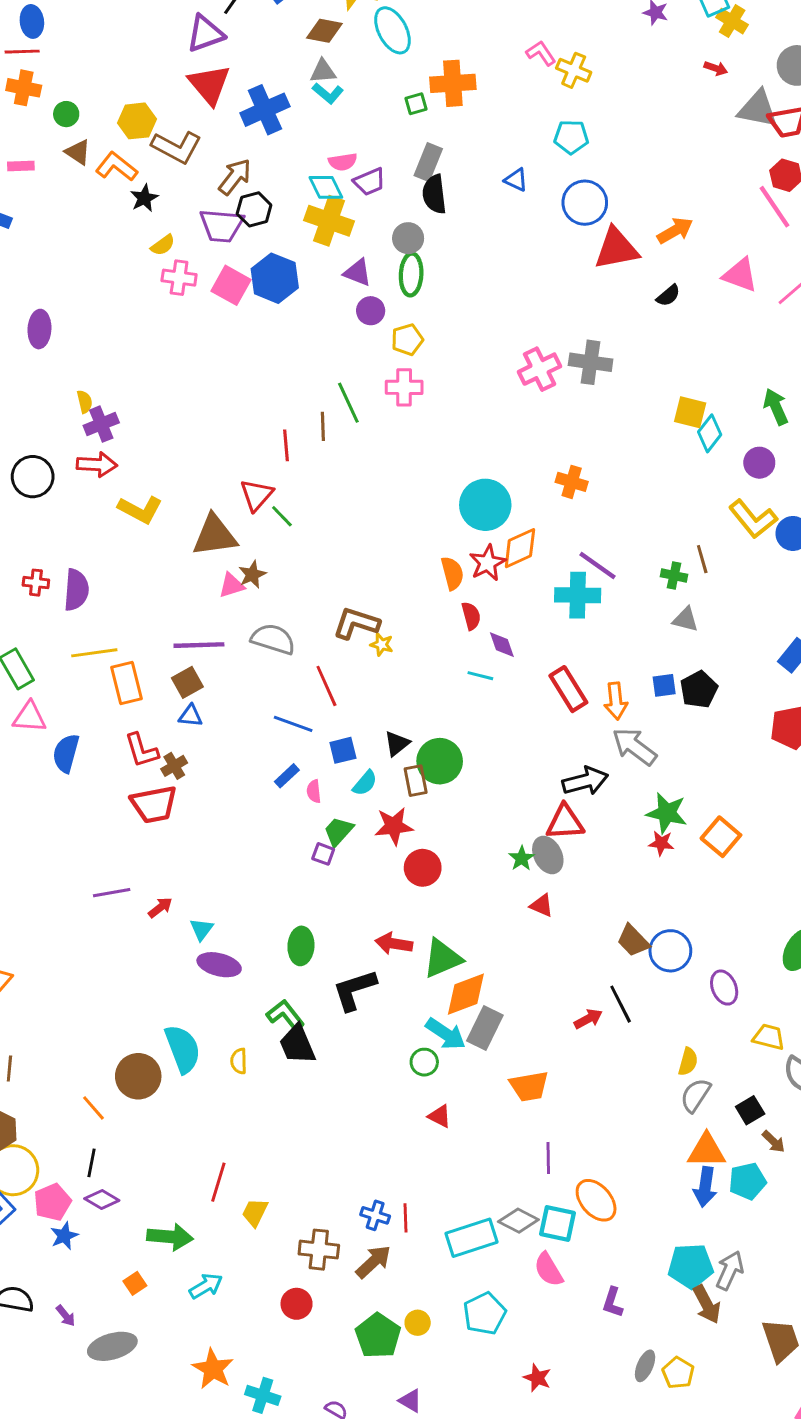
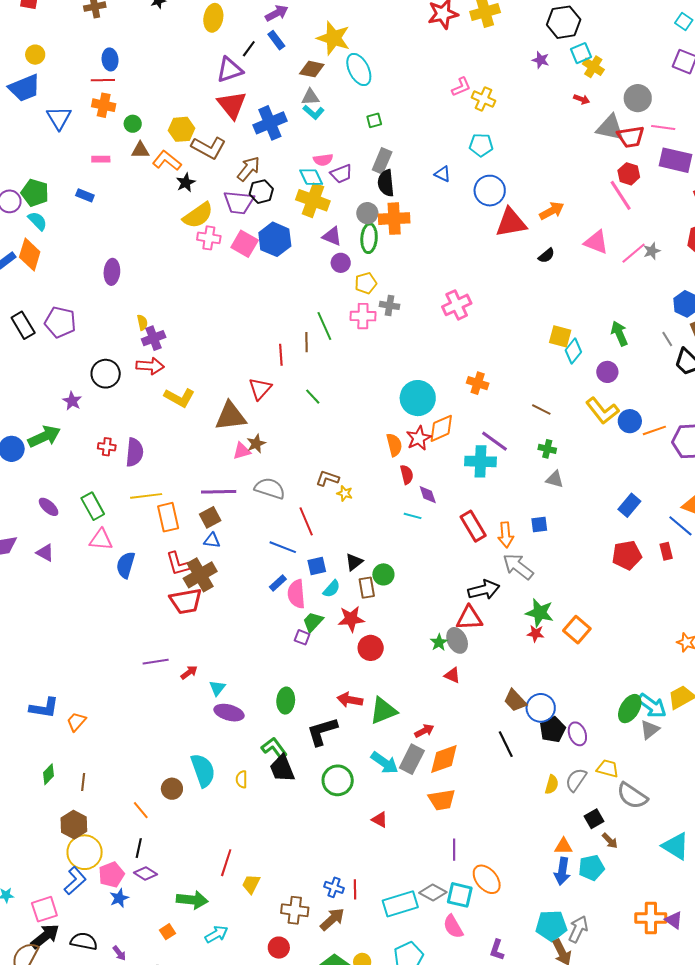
pink L-shape: (541, 53) -> (461, 87), turned 100
orange cross: (453, 83) -> (394, 219), moved
brown triangle: (78, 152) -> (140, 150), turned -36
yellow semicircle: (163, 245) -> (198, 215), size x1.8
gray cross: (591, 362) -> (390, 305), moved, size x0.7
green line: (282, 516) -> (313, 397), moved
brown line: (702, 559) -> (541, 410), moved, turned -48
brown L-shape: (356, 623) -> (327, 478), size x0.7
black pentagon: (699, 689) -> (553, 730), moved
green circle: (440, 761) -> (383, 574), size x0.7
brown cross: (174, 766) -> (200, 575), size x1.8
pink semicircle: (314, 791) -> (296, 594), size x1.8
orange diamond: (466, 994) -> (444, 759), moved
red arrow: (588, 1019) -> (424, 731), moved
green circle: (424, 1062) -> (338, 780), moved, size x1.6
brown circle: (138, 1076) -> (172, 789), size x0.7
gray semicircle: (696, 1095) -> (576, 780), moved
orange triangle: (707, 1151) -> (563, 846), size x0.7

